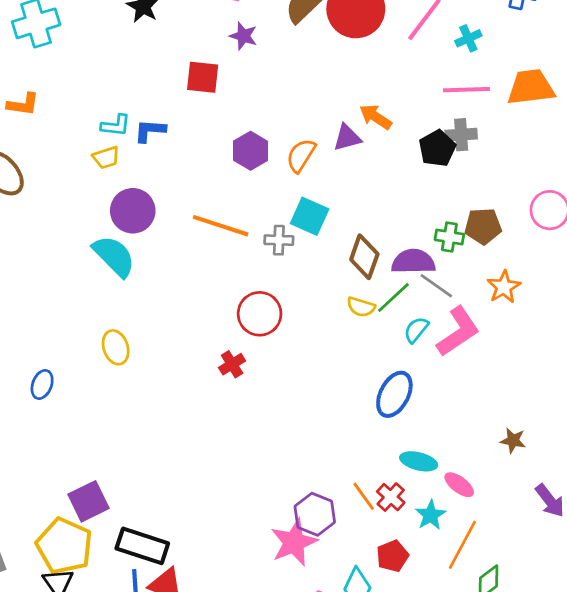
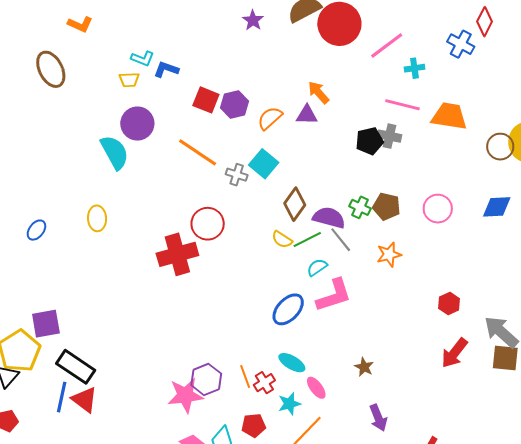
red square: (203, 77) -> (206, 100), moved
orange arrow: (376, 117) -> (318, 92), moved
pink L-shape: (458, 331) -> (334, 295), moved
red cross: (232, 364) -> (177, 254), size x2.0

